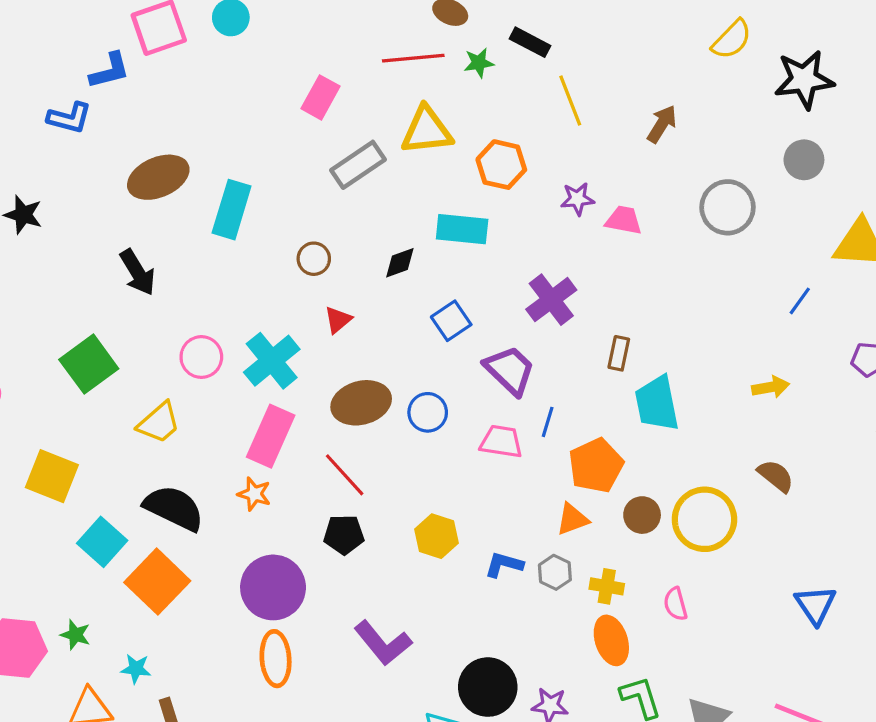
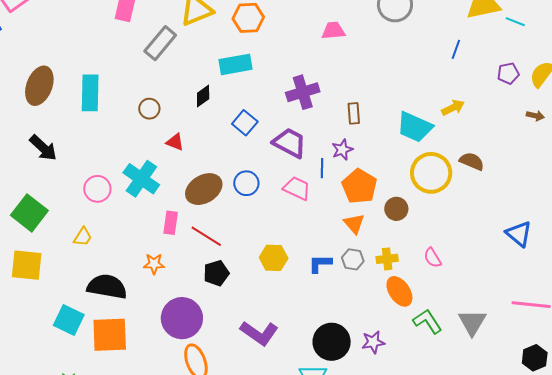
brown ellipse: (158, 177) -> (39, 86), turned -30
purple star: (577, 199) -> (342, 150), moved
purple cross: (551, 300) -> (303, 92), turned 36
red triangle: (338, 320) -> (175, 142), turned -42
cyan trapezoid: (657, 403) -> (415, 127), moved, turned -39
yellow trapezoid: (159, 423) -> (83, 237), size x0.7
pink rectangle: (271, 436) -> (171, 223), moved, size x0.6
pink trapezoid: (501, 442) -> (297, 188), turned 32
yellow square: (52, 476) -> (27, 265), moved
orange triangle: (572, 519) -> (354, 224), turned -35
yellow circle: (704, 519) -> (431, 173), moved
orange square: (157, 582) -> (110, 335), turned -30

